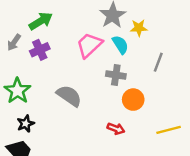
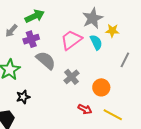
gray cross: (116, 75) -> (71, 77), moved, turned 35
gray semicircle: (69, 96) -> (46, 60), moved
black star: (26, 124) -> (23, 97), moved
yellow line: (169, 130) -> (113, 115), moved, turned 36

